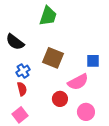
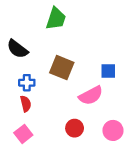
blue cross: (23, 71) -> (27, 83), turned 32
red circle: (60, 99) -> (75, 128), moved
pink circle: (86, 112) -> (113, 130), moved

